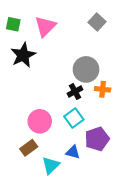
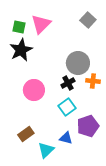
green square: (13, 24) -> (19, 27), moved
pink circle: (40, 121) -> (34, 90), moved

